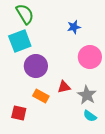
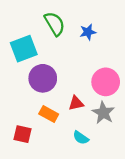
green semicircle: (25, 14) -> (55, 24), moved
pink circle: (90, 57) -> (106, 82), moved
cyan semicircle: (90, 116) -> (81, 138), moved

